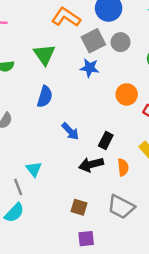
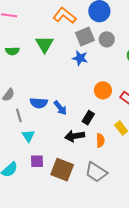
orange circle: (127, 94) -> (103, 90), moved
blue semicircle: (45, 97) -> (39, 103), moved, turned 72
gray line: (18, 187) -> (19, 115), moved
brown square: (79, 207) -> (62, 170), size x1.6
purple square: (86, 239) -> (37, 161), moved

